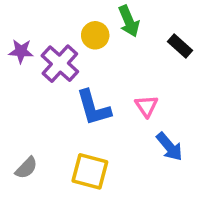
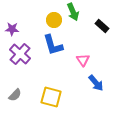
purple cross: (60, 64) -> (20, 54), moved
blue L-shape: (93, 108) -> (53, 45), moved

